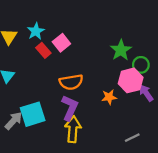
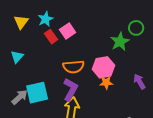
green circle: (141, 65) -> (136, 28), moved
pink hexagon: (131, 80) -> (104, 67), moved

